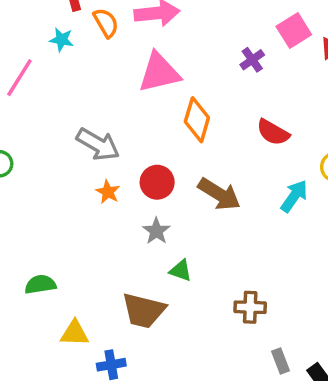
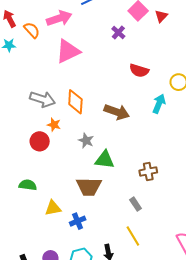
orange diamond: (197, 120) -> (75, 102), moved
red circle: (157, 182) -> (40, 141), moved
green triangle: (181, 271) -> (105, 160), size x1.5
green semicircle: (40, 284) -> (28, 185), turned 30
gray rectangle: (281, 361) -> (136, 204), moved

